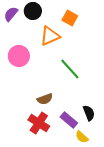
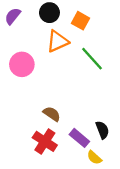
black circle: (33, 11) -> (49, 13), moved
green line: (70, 69) -> (92, 59), moved
brown semicircle: (45, 99) -> (52, 114), turned -126

